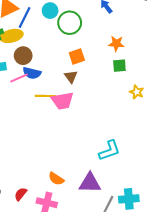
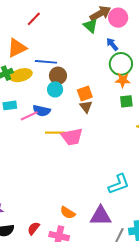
cyan circle: (50, 11) -> (55, 89), moved
blue line: (25, 18) -> (46, 62), moved, turned 70
green circle: (70, 23) -> (121, 64), moved
brown circle: (23, 56) -> (58, 76), moved
brown triangle: (71, 77) -> (86, 107), moved

